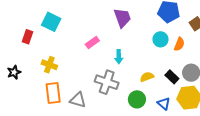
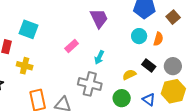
cyan arrow: (119, 57) -> (99, 57), turned 32
yellow cross: (49, 65) -> (25, 66), moved
black rectangle: (172, 77) -> (149, 66), moved

